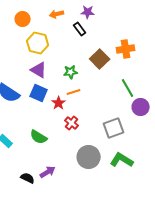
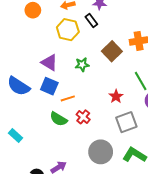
yellow hexagon: (38, 43) -> (68, 30), moved
orange line: (74, 92) -> (68, 98), moved
red star: (59, 103) -> (116, 96), moved
green semicircle: (39, 137) -> (59, 119), moved

